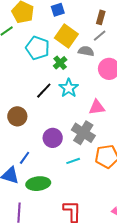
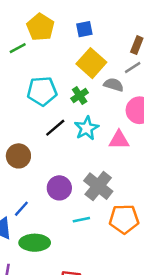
cyan pentagon: (38, 48) -> (42, 91), moved, turned -30
pink triangle: (97, 107) -> (119, 140), moved

